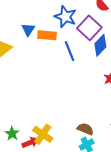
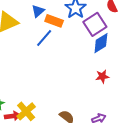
blue line: (69, 51) -> (44, 38), moved, turned 48

